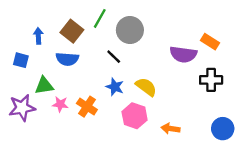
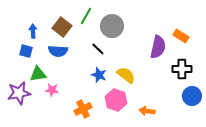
purple semicircle: (183, 54) -> (158, 47), turned -85
blue square: (21, 60) -> (26, 51), moved
orange cross: (87, 107) -> (83, 109), moved, turned 30
blue circle: (223, 129) -> (192, 96), moved

